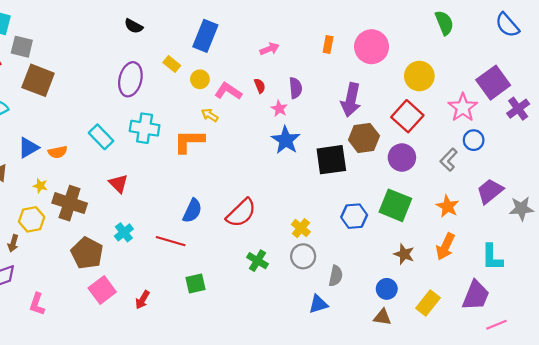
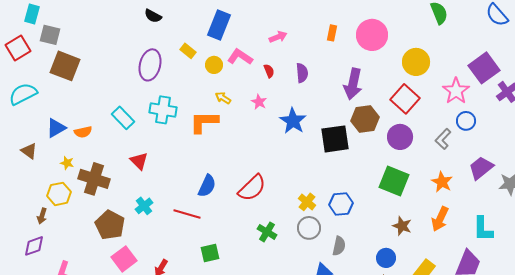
pink L-shape: (228, 91) -> (240, 57), moved
pink star: (279, 109) -> (259, 102), moved
blue hexagon: (354, 216) -> (341, 204), moved

